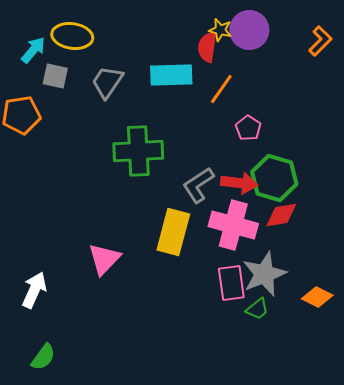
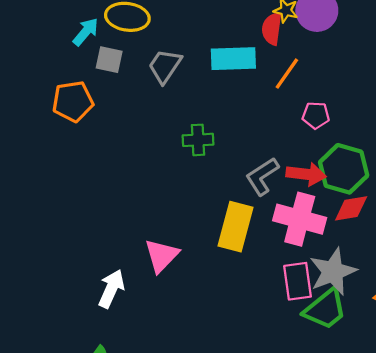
pink pentagon: (248, 128) -> (316, 115), turned -30
green cross: (138, 151) -> (198, 140), size x0.6
white arrow: (34, 290) -> (111, 289), moved
green trapezoid: (257, 309) -> (325, 309), size x1.8

